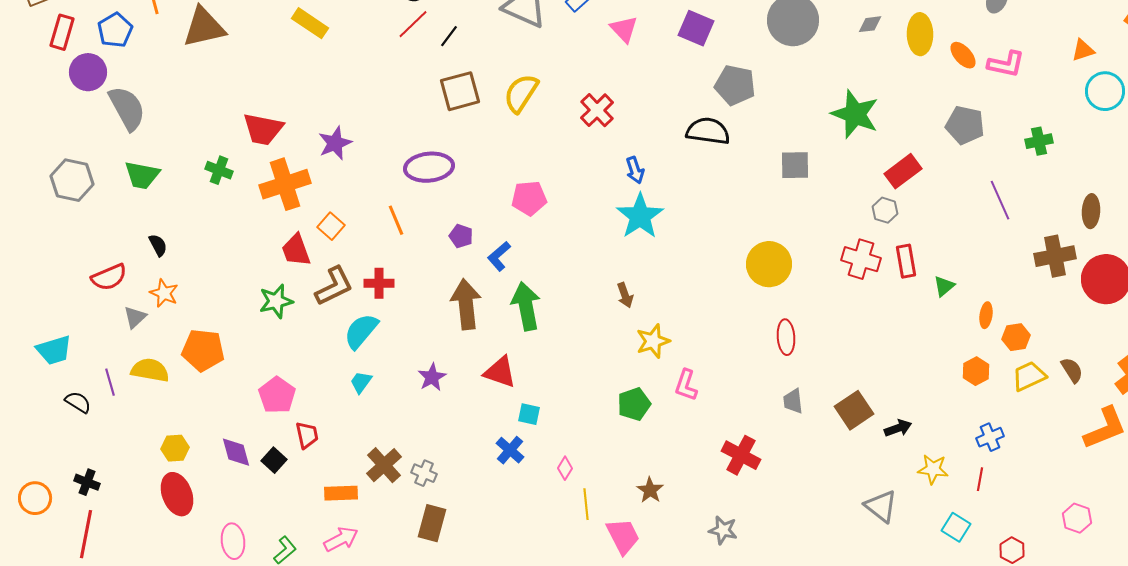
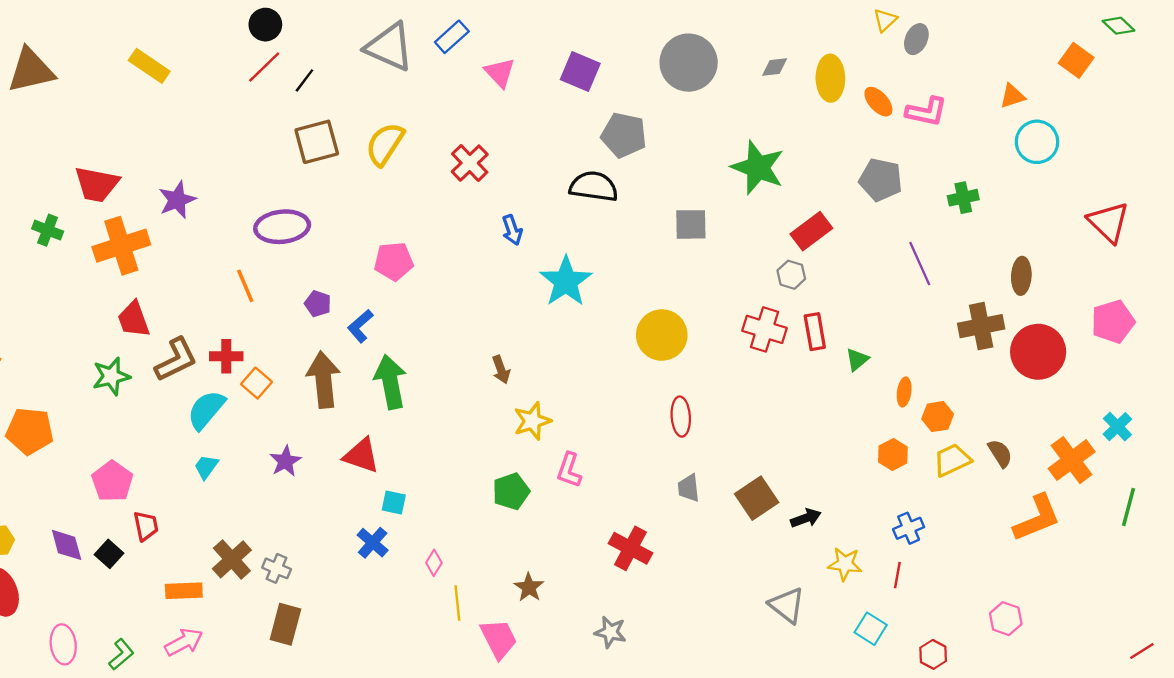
cyan star: (640, 216) -> (566, 281), moved
orange square: (331, 226) -> (256, 383), moved

